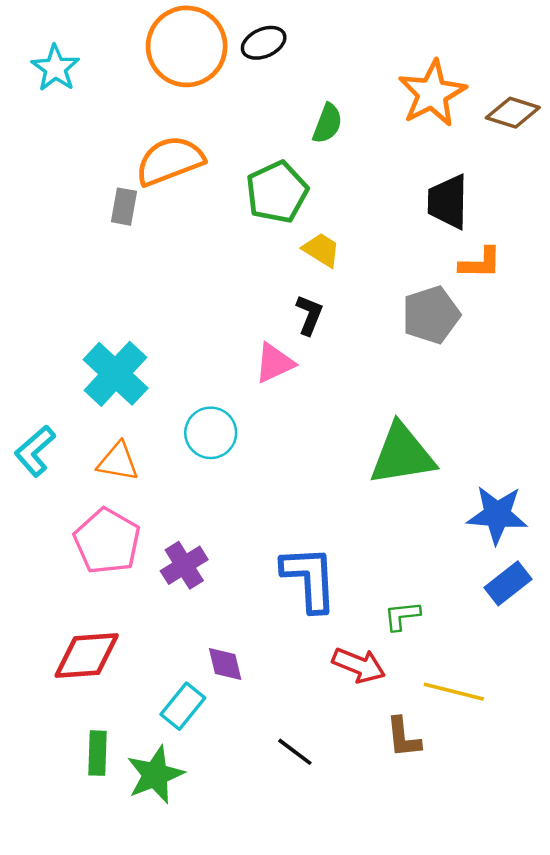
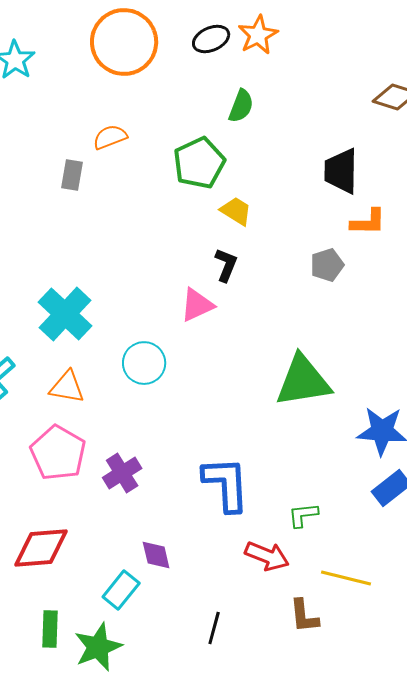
black ellipse: (264, 43) -> (211, 39), moved
orange star: (432, 93) -> (258, 35), moved, size x0.7
orange semicircle: (170, 161) -> (110, 137), size x0.6
gray pentagon: (431, 315) -> (327, 265), size x0.7
black line: (295, 752) -> (214, 628), turned 68

